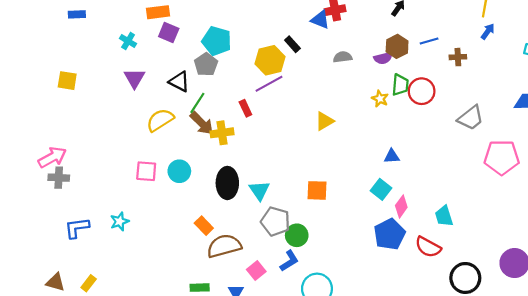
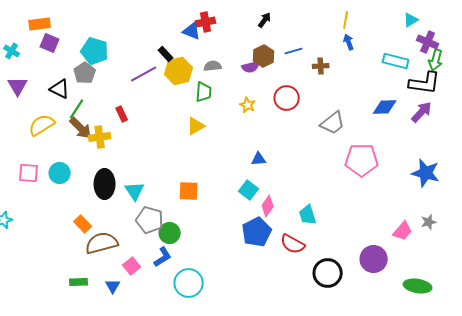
blue arrow: (488, 31) -> (349, 42), turned -56
yellow hexagon: (270, 60) -> (179, 71), moved
purple line: (269, 84) -> (144, 74), moved
green trapezoid: (400, 85) -> (204, 92), moved

